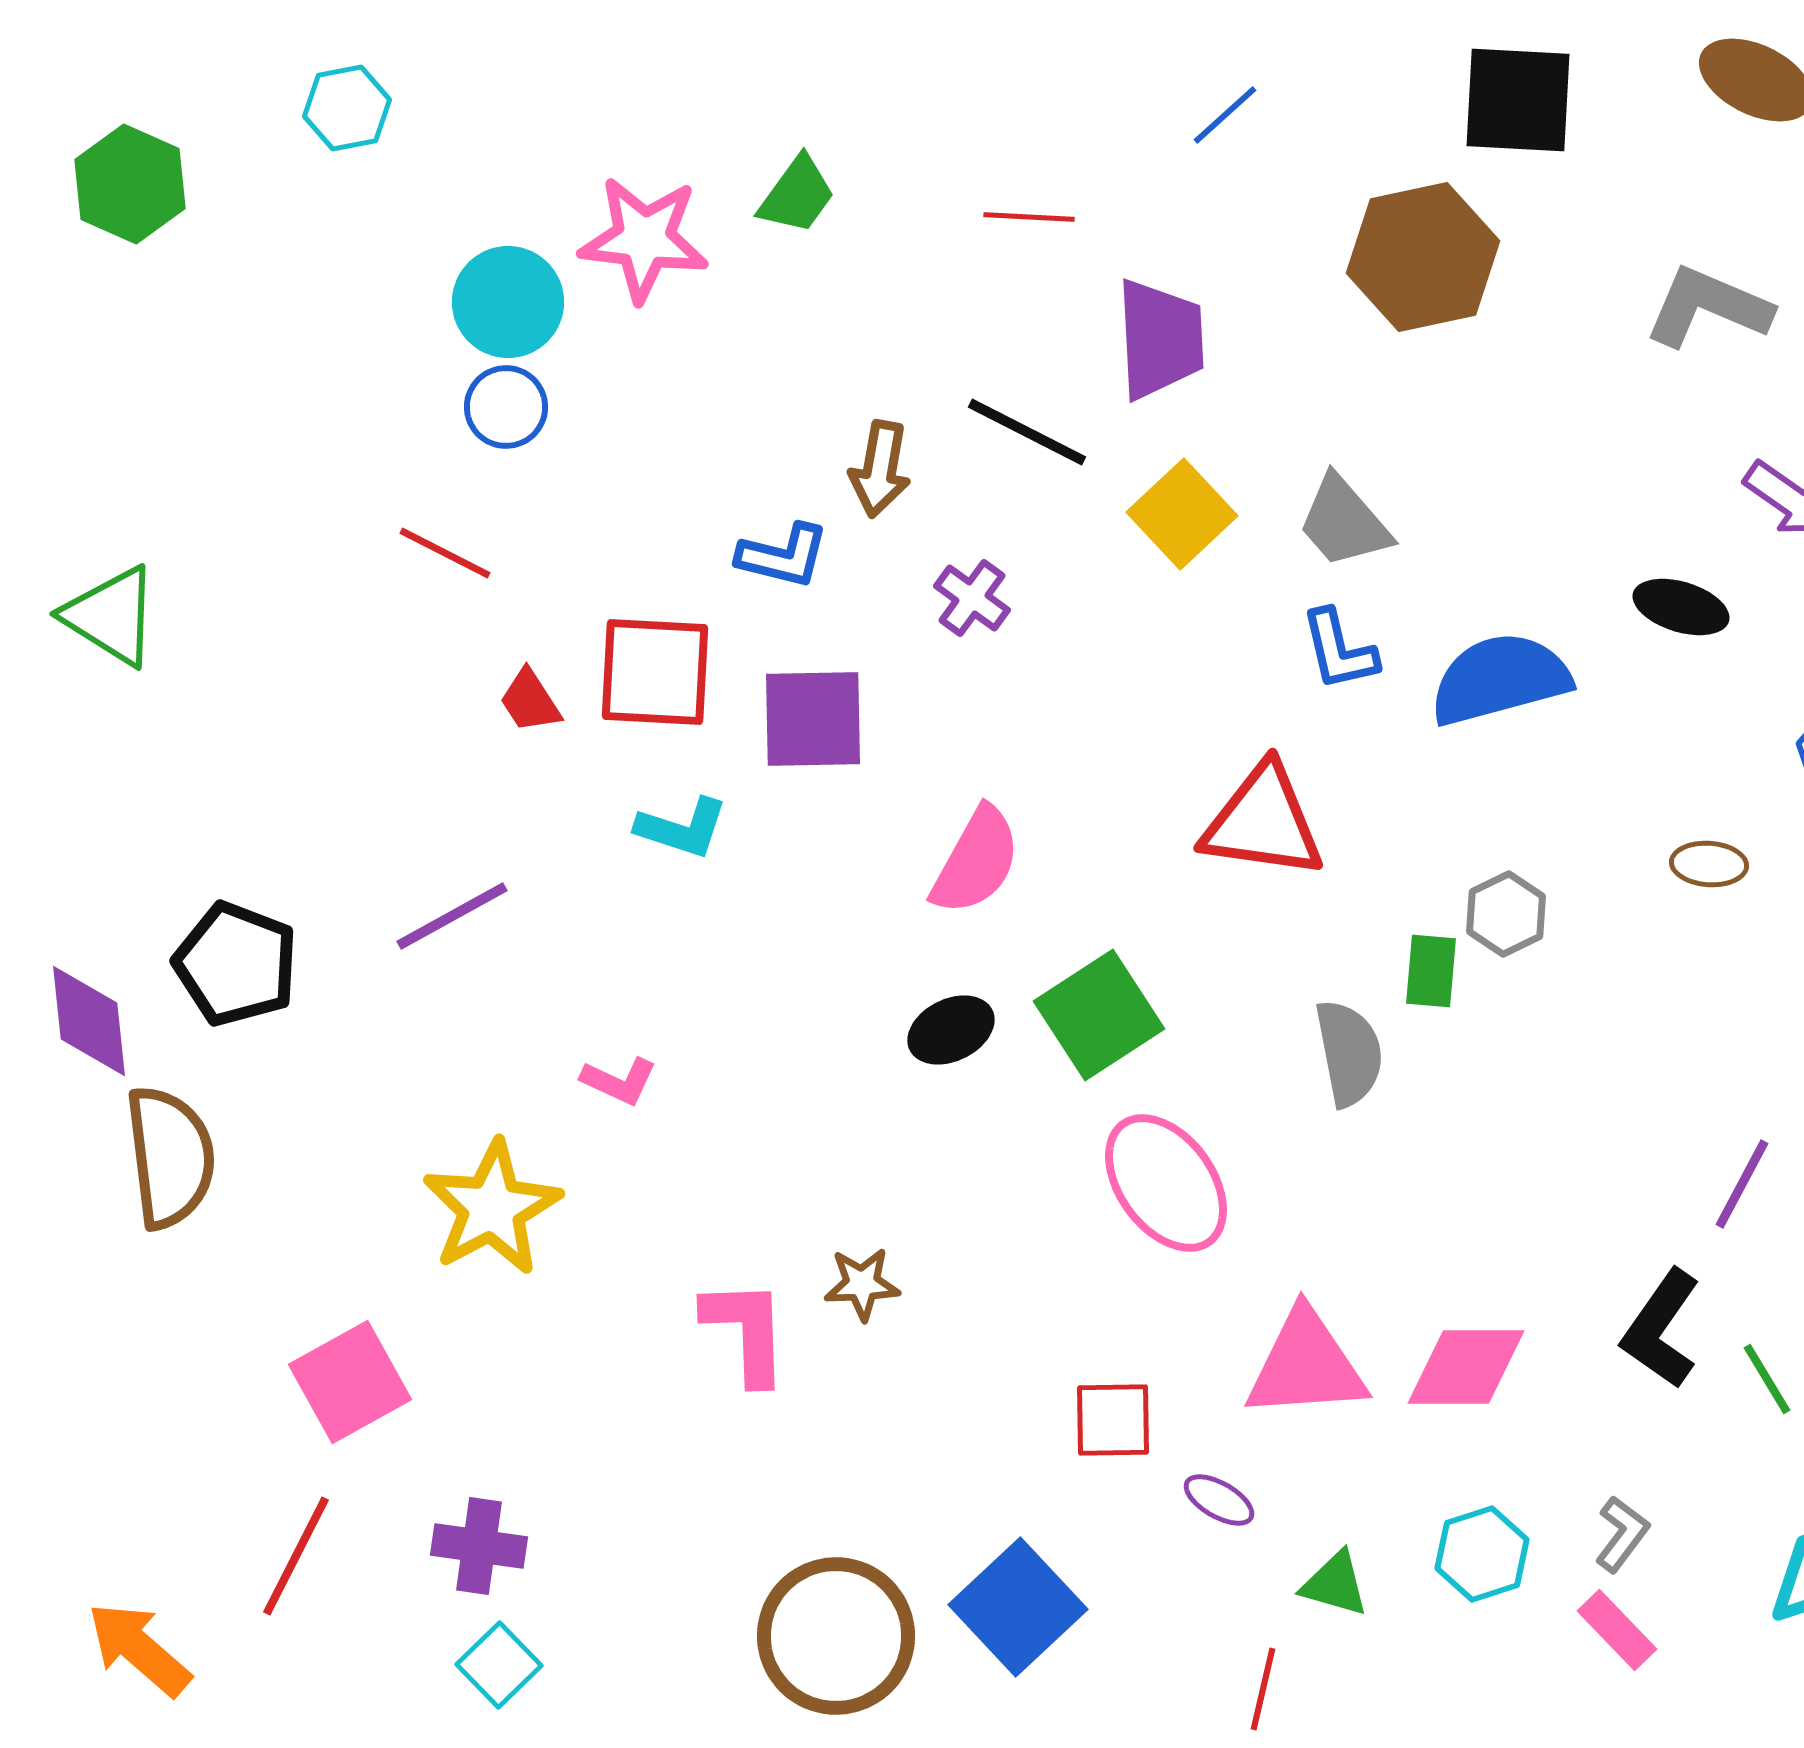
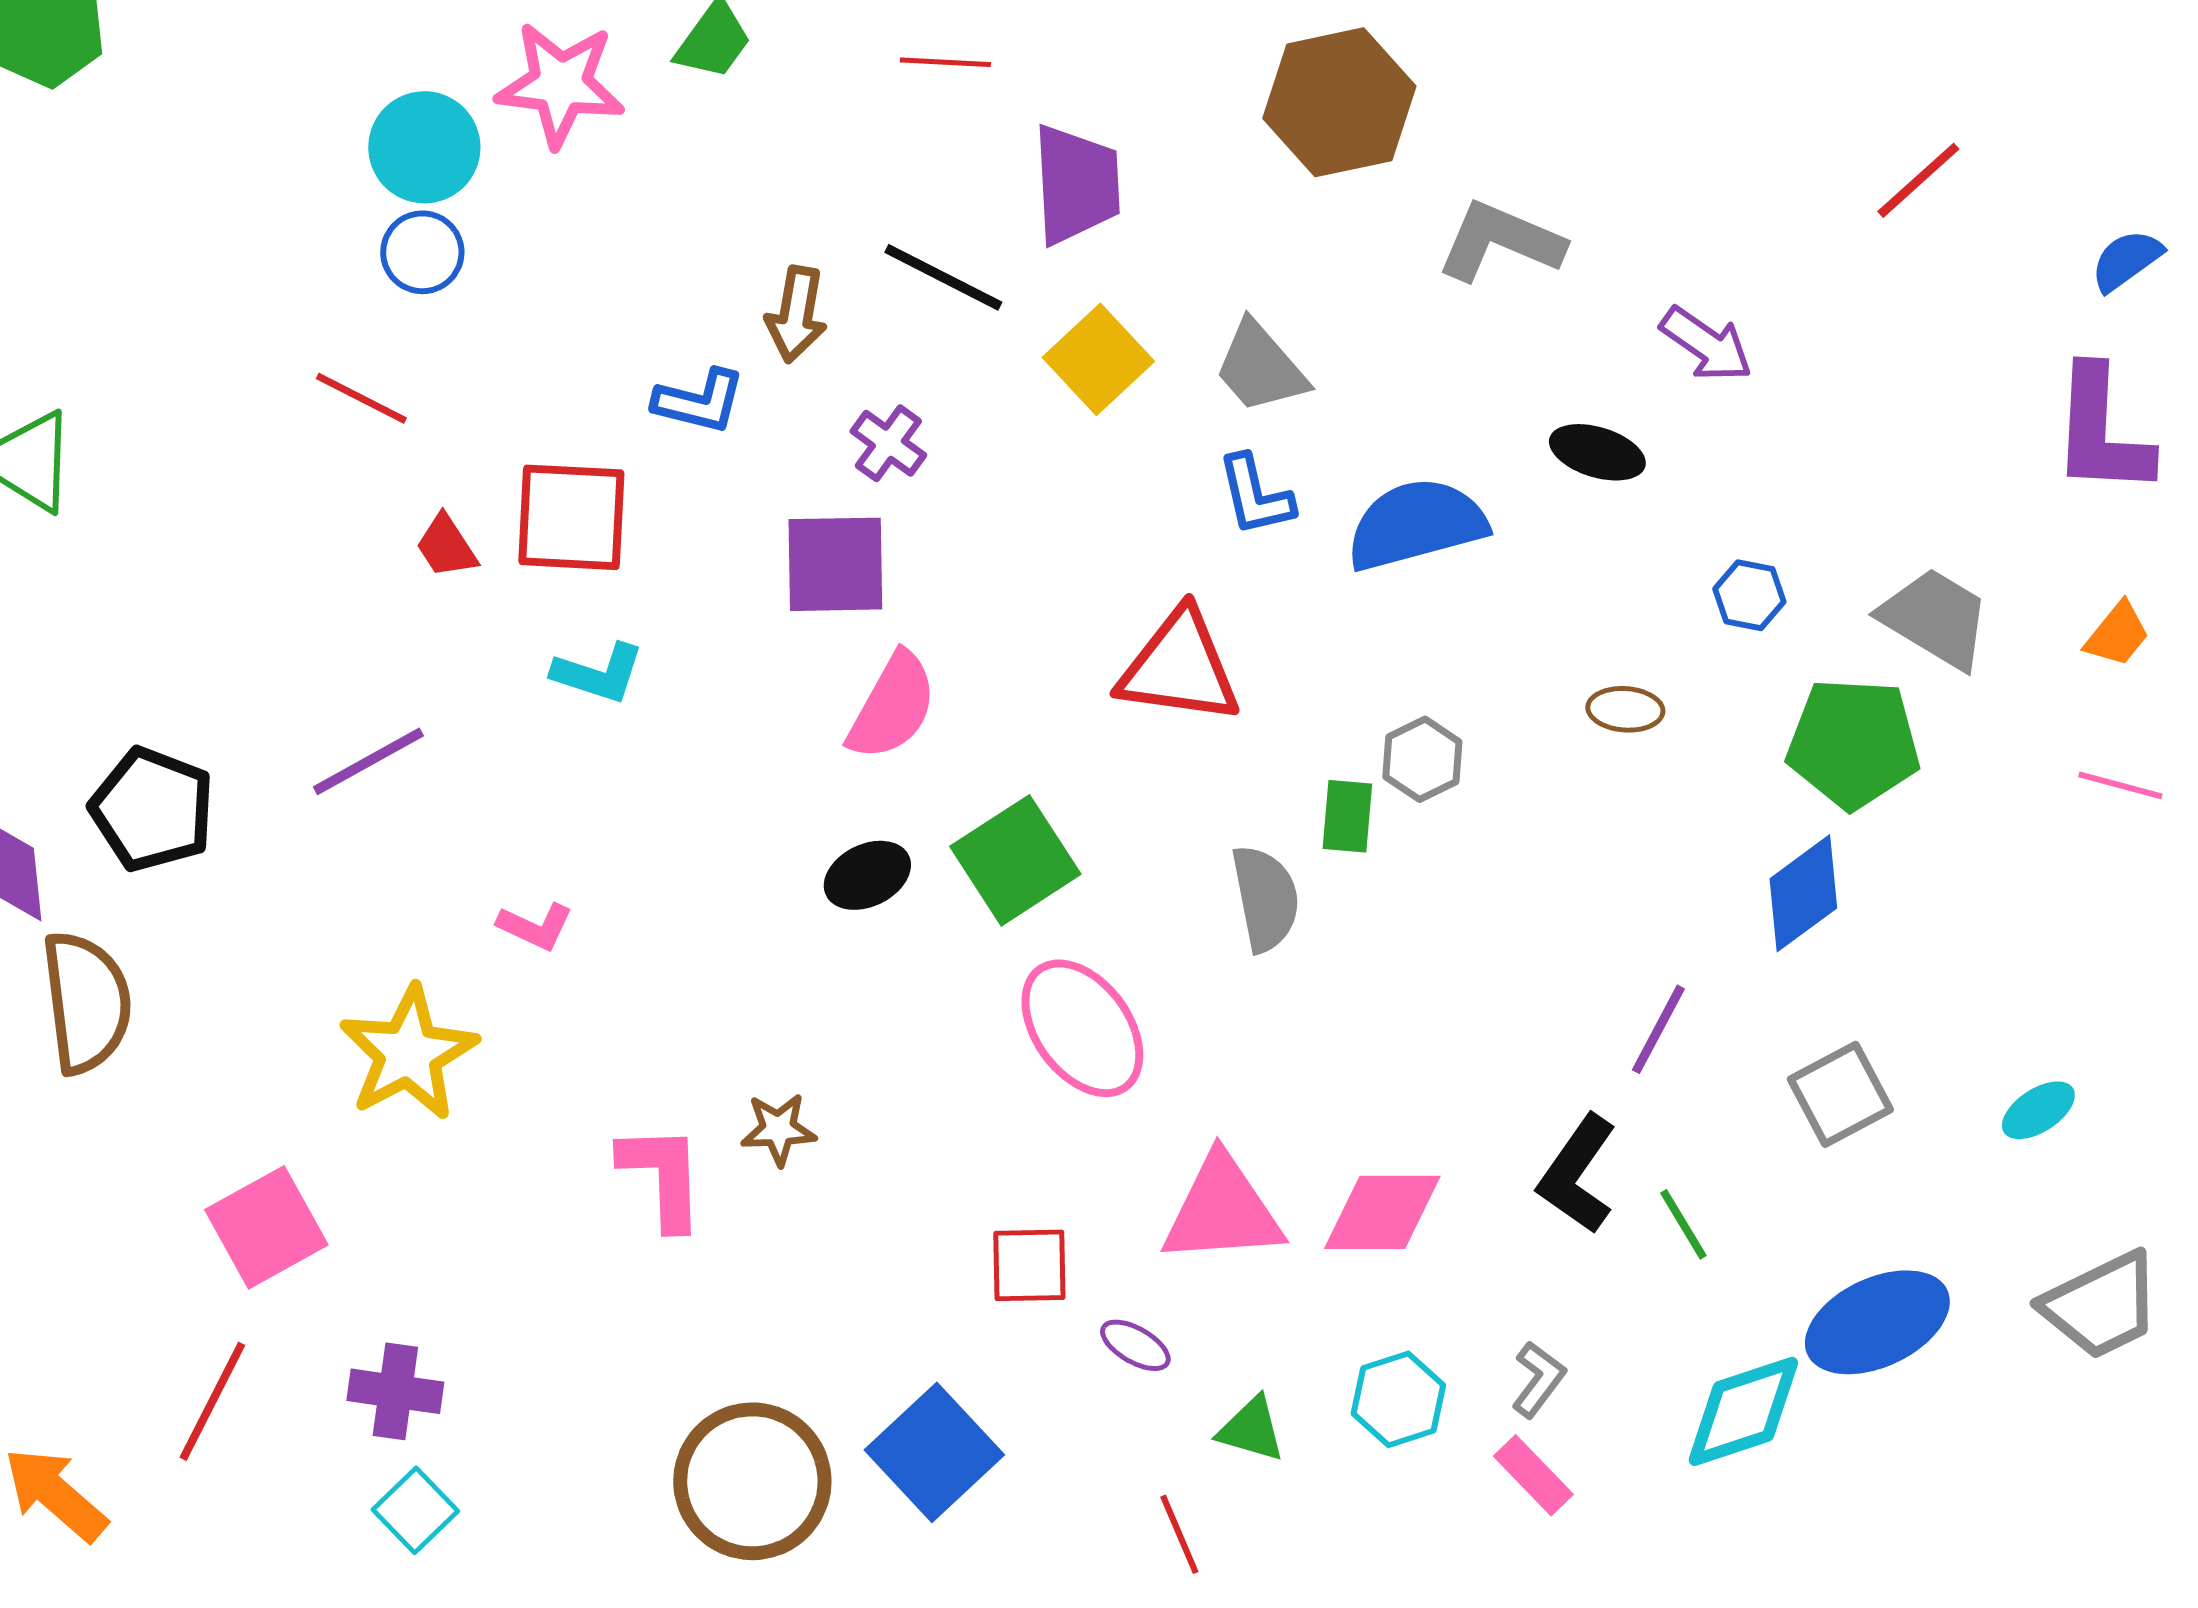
gray L-shape: (1708, 307) -> (1500, 241), moved
purple square: (813, 719) -> (835, 564), moved
red line: (1263, 1689) -> (1179, 1534), turned -36

